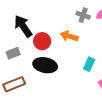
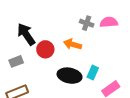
black ellipse: (45, 65) -> (70, 76), moved

